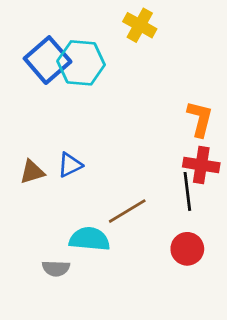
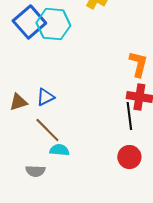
brown line: (127, 211) -> (47, 130), moved, turned 76
cyan semicircle: (89, 239) -> (59, 150), size x0.7

